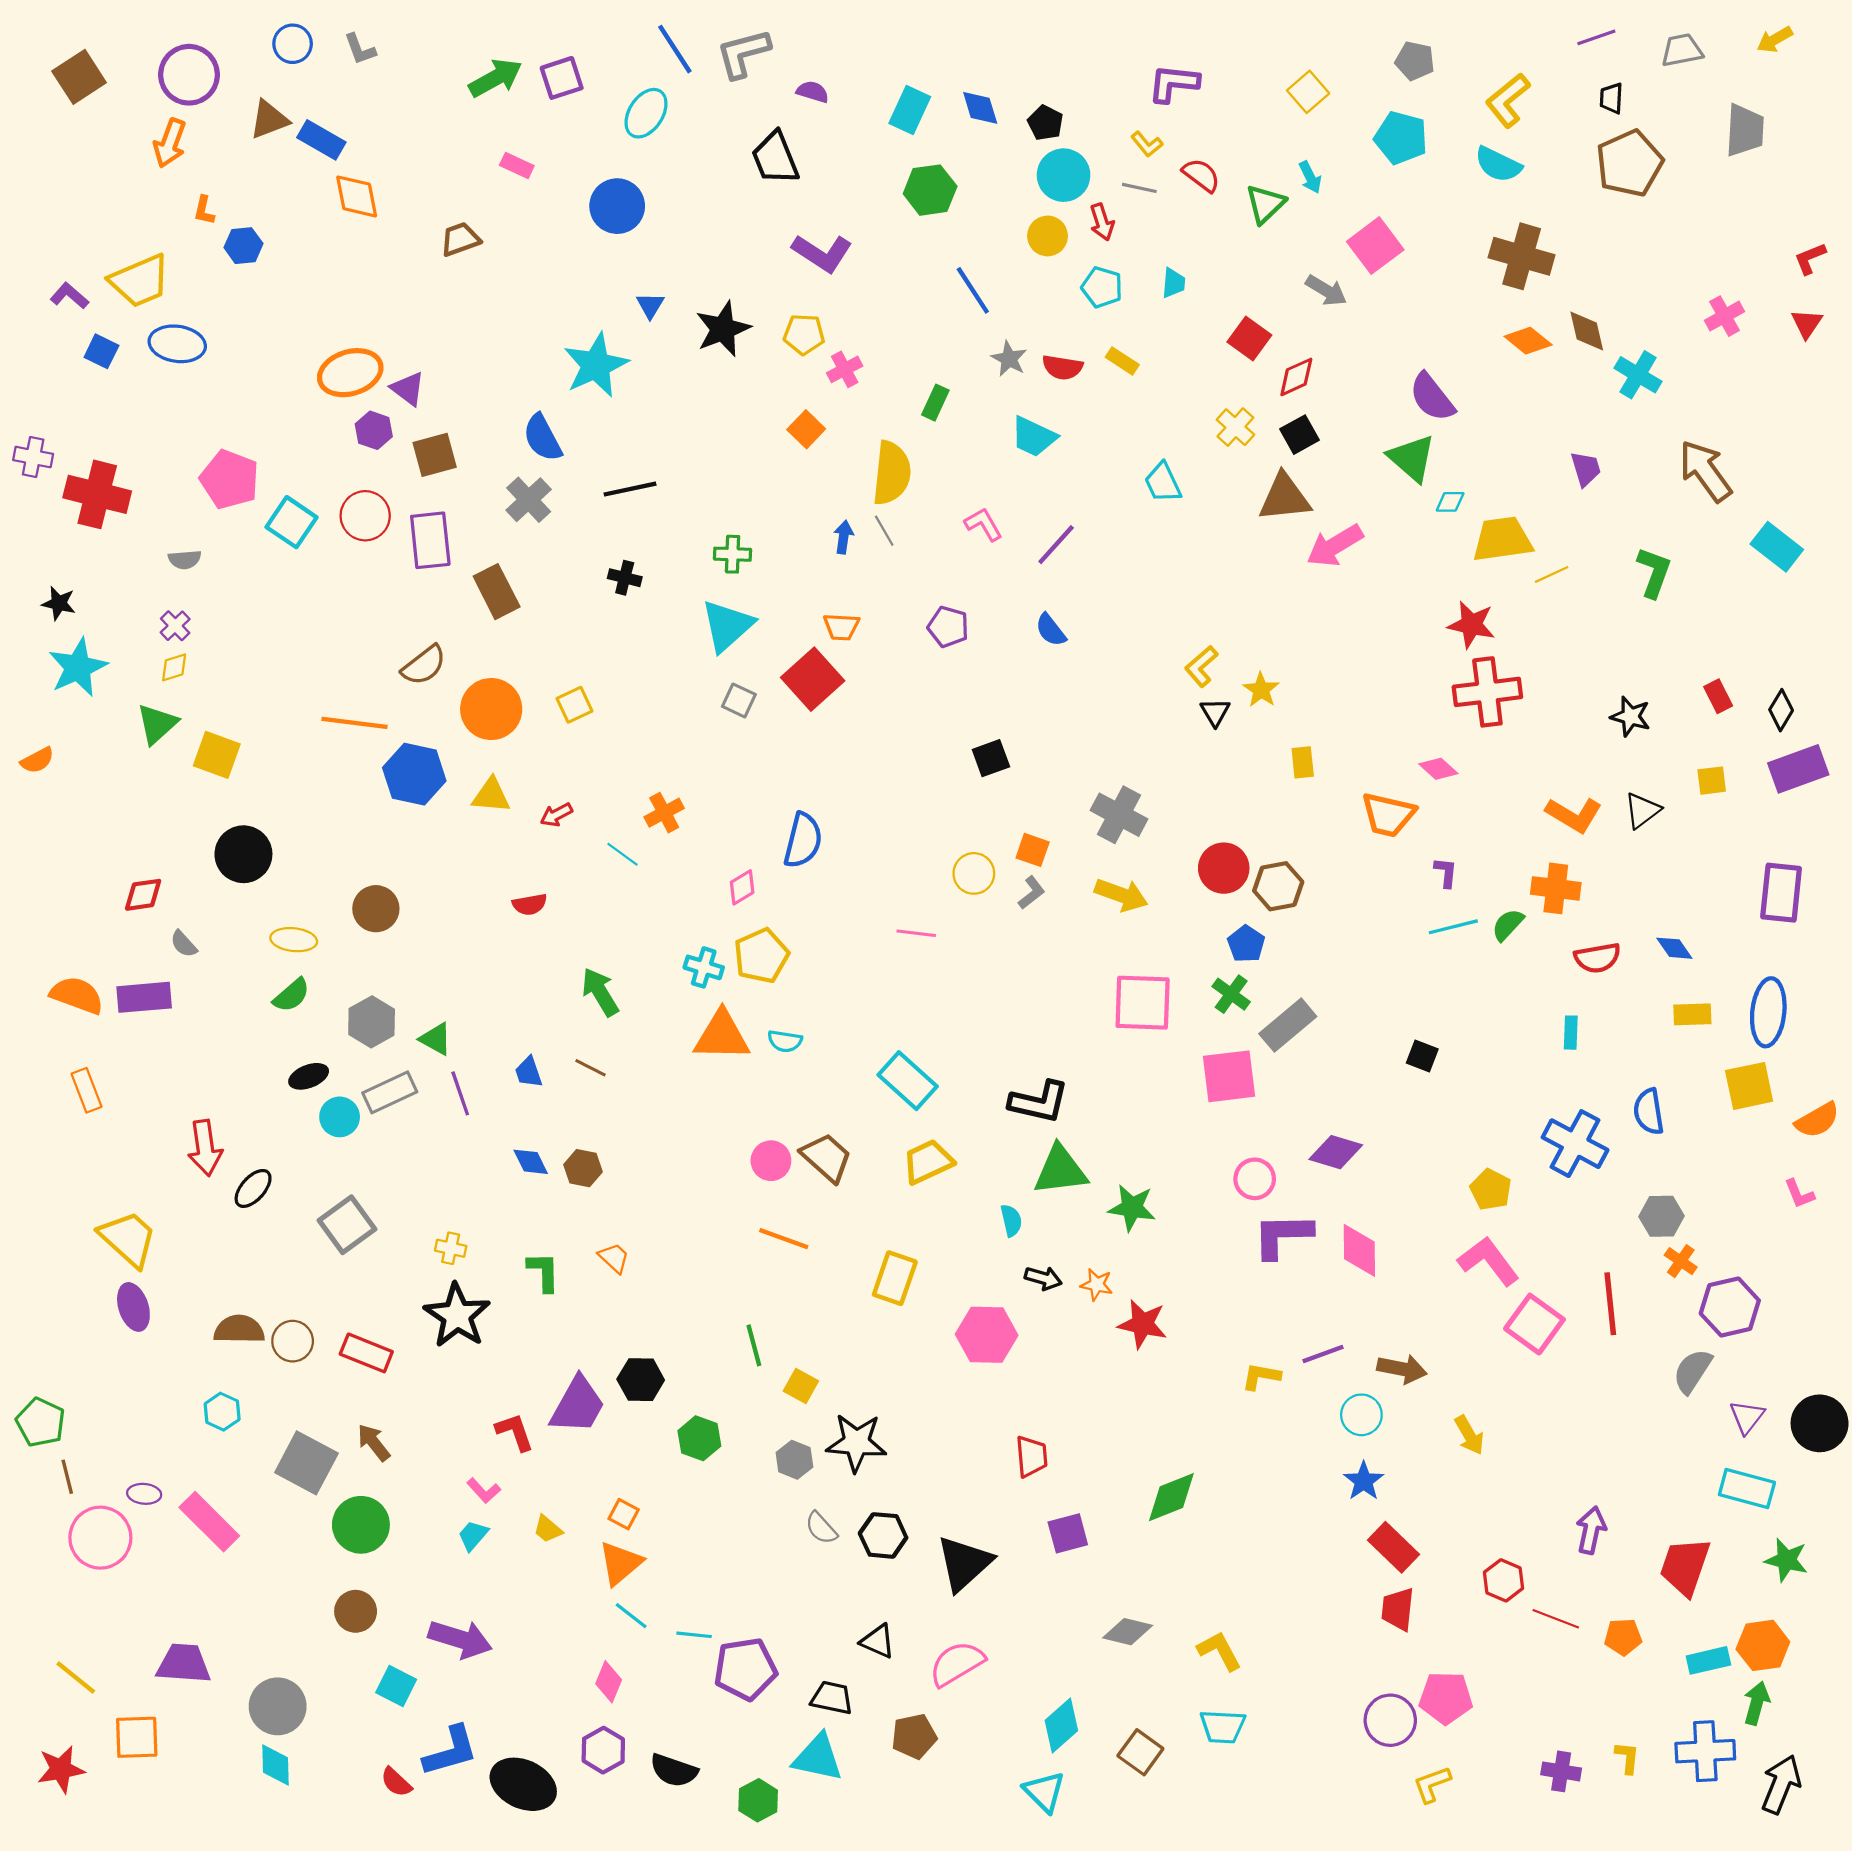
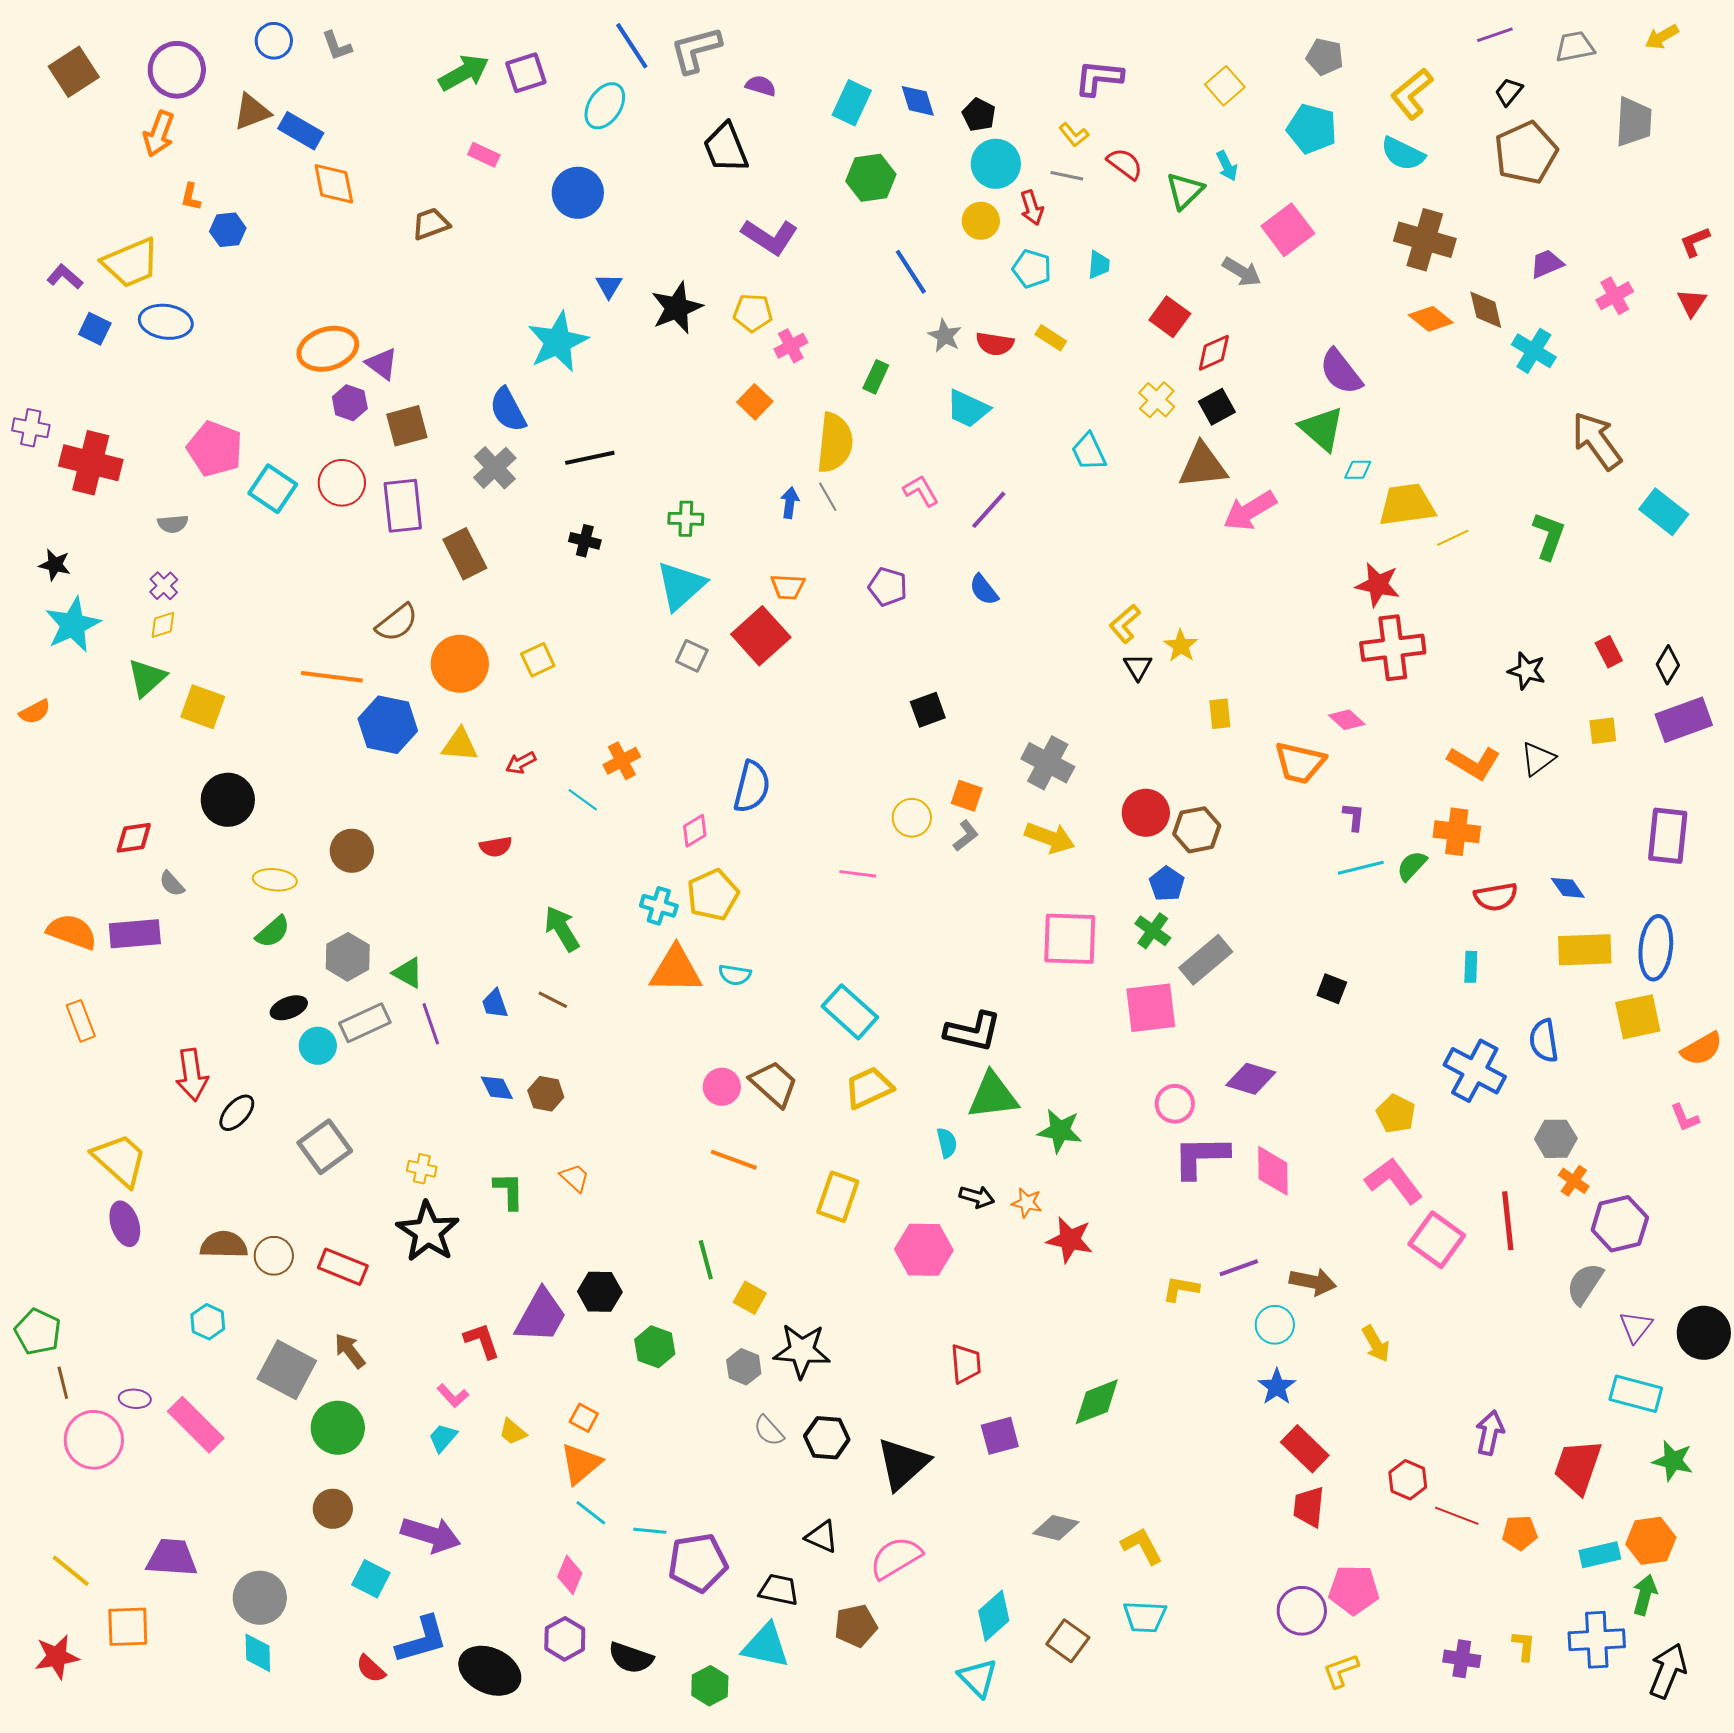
black trapezoid: (1611, 98) -> (1509, 92), turned 36
purple trapezoid: (1586, 469) -> (1547, 264), moved, turned -96
yellow rectangle: (1692, 1014) -> (1585, 950), size x1.5

